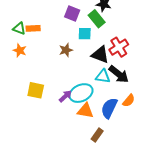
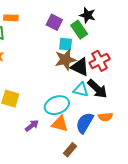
orange rectangle: (33, 28) -> (11, 18), moved
brown star: (66, 50) -> (65, 60), moved, size x1.5
purple arrow: (65, 96) -> (32, 126), moved
orange semicircle: (129, 101) -> (105, 117), turned 40

